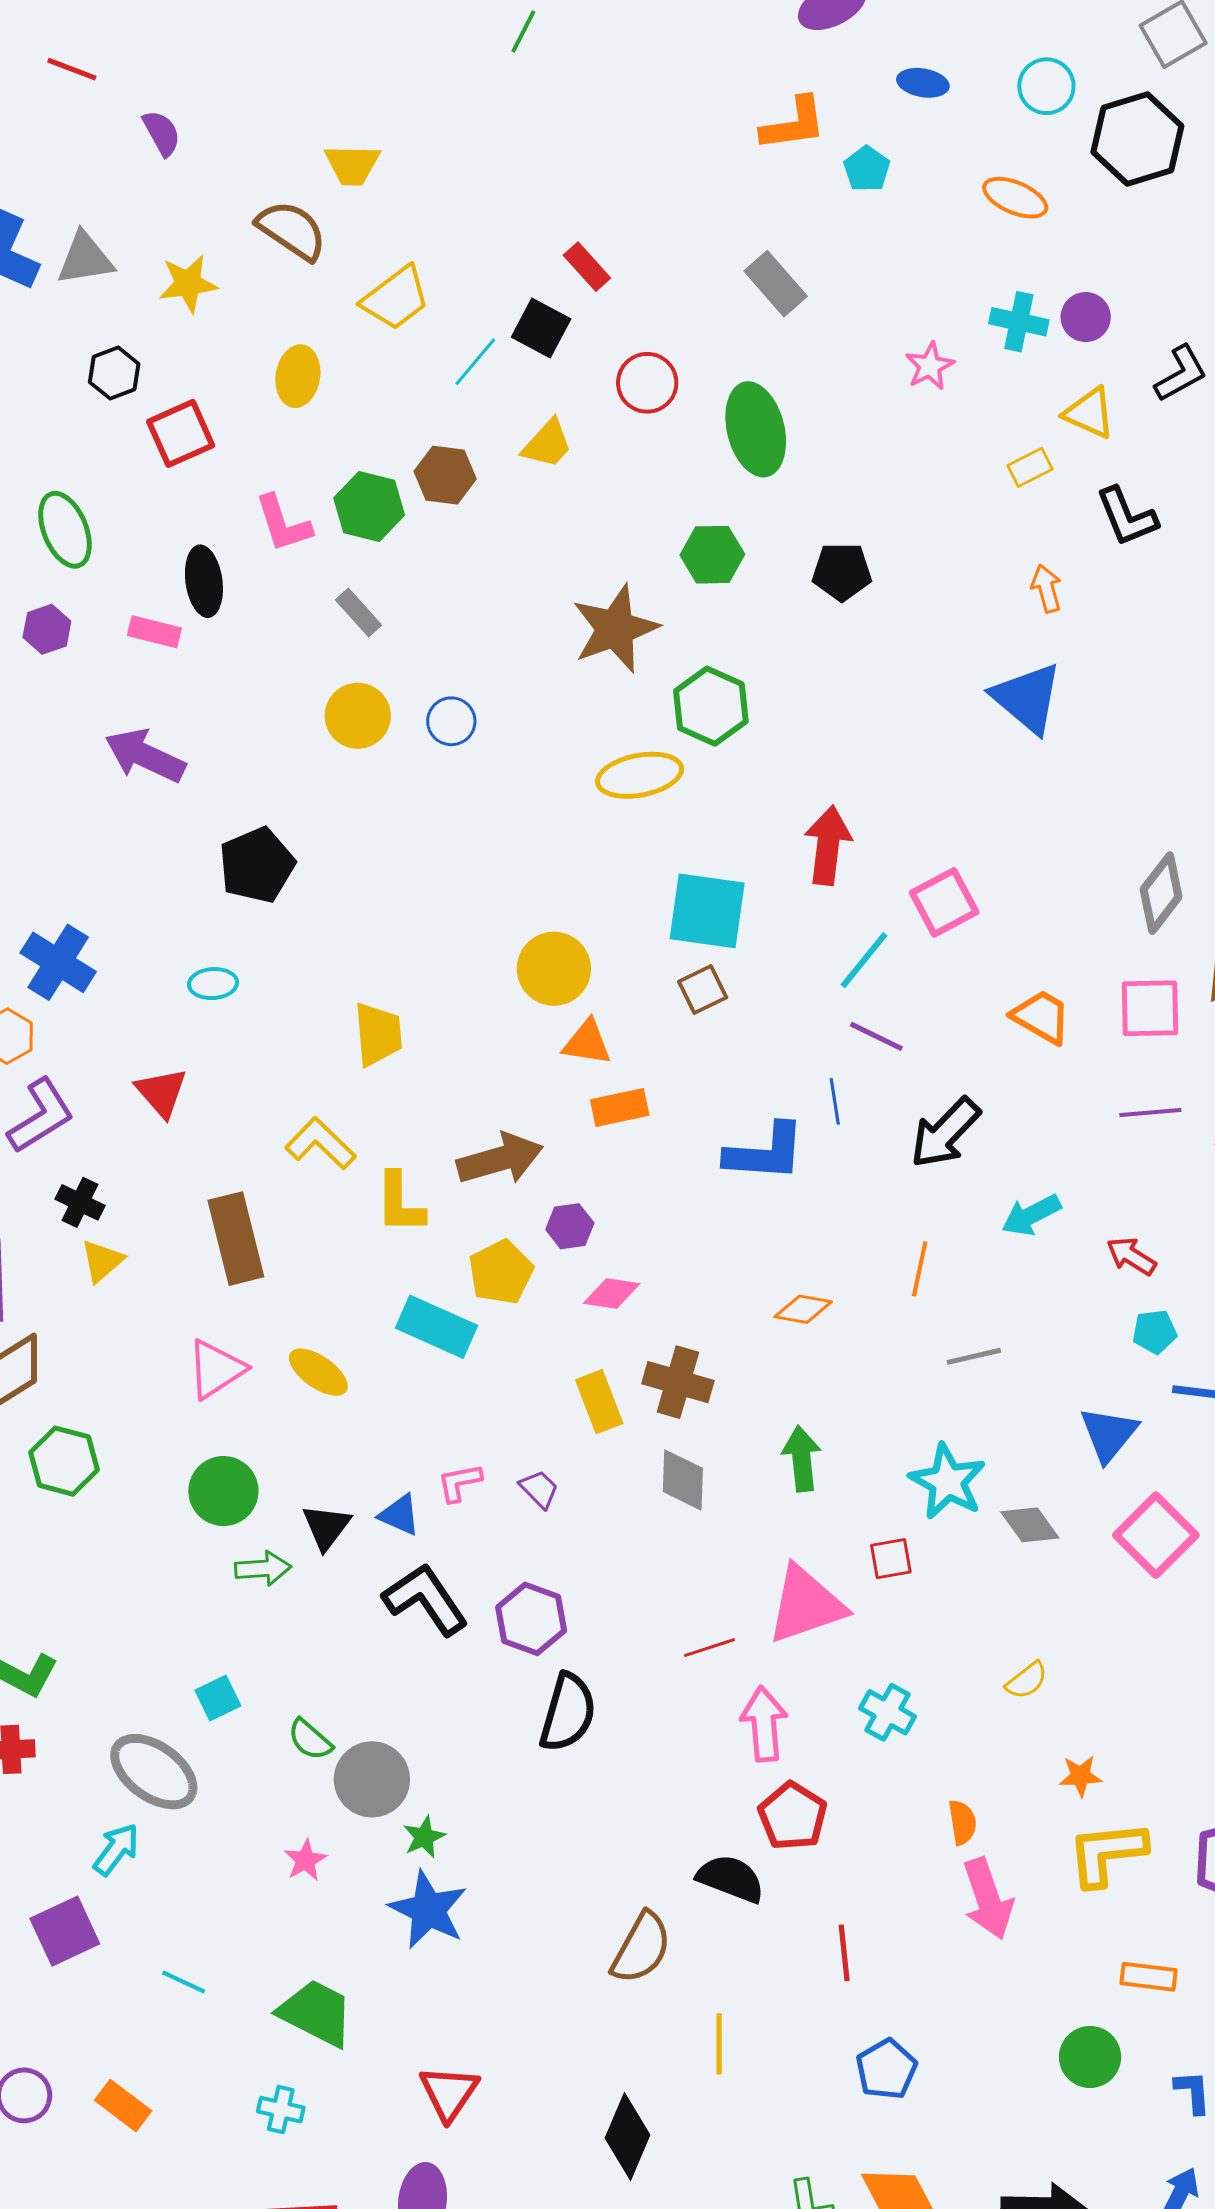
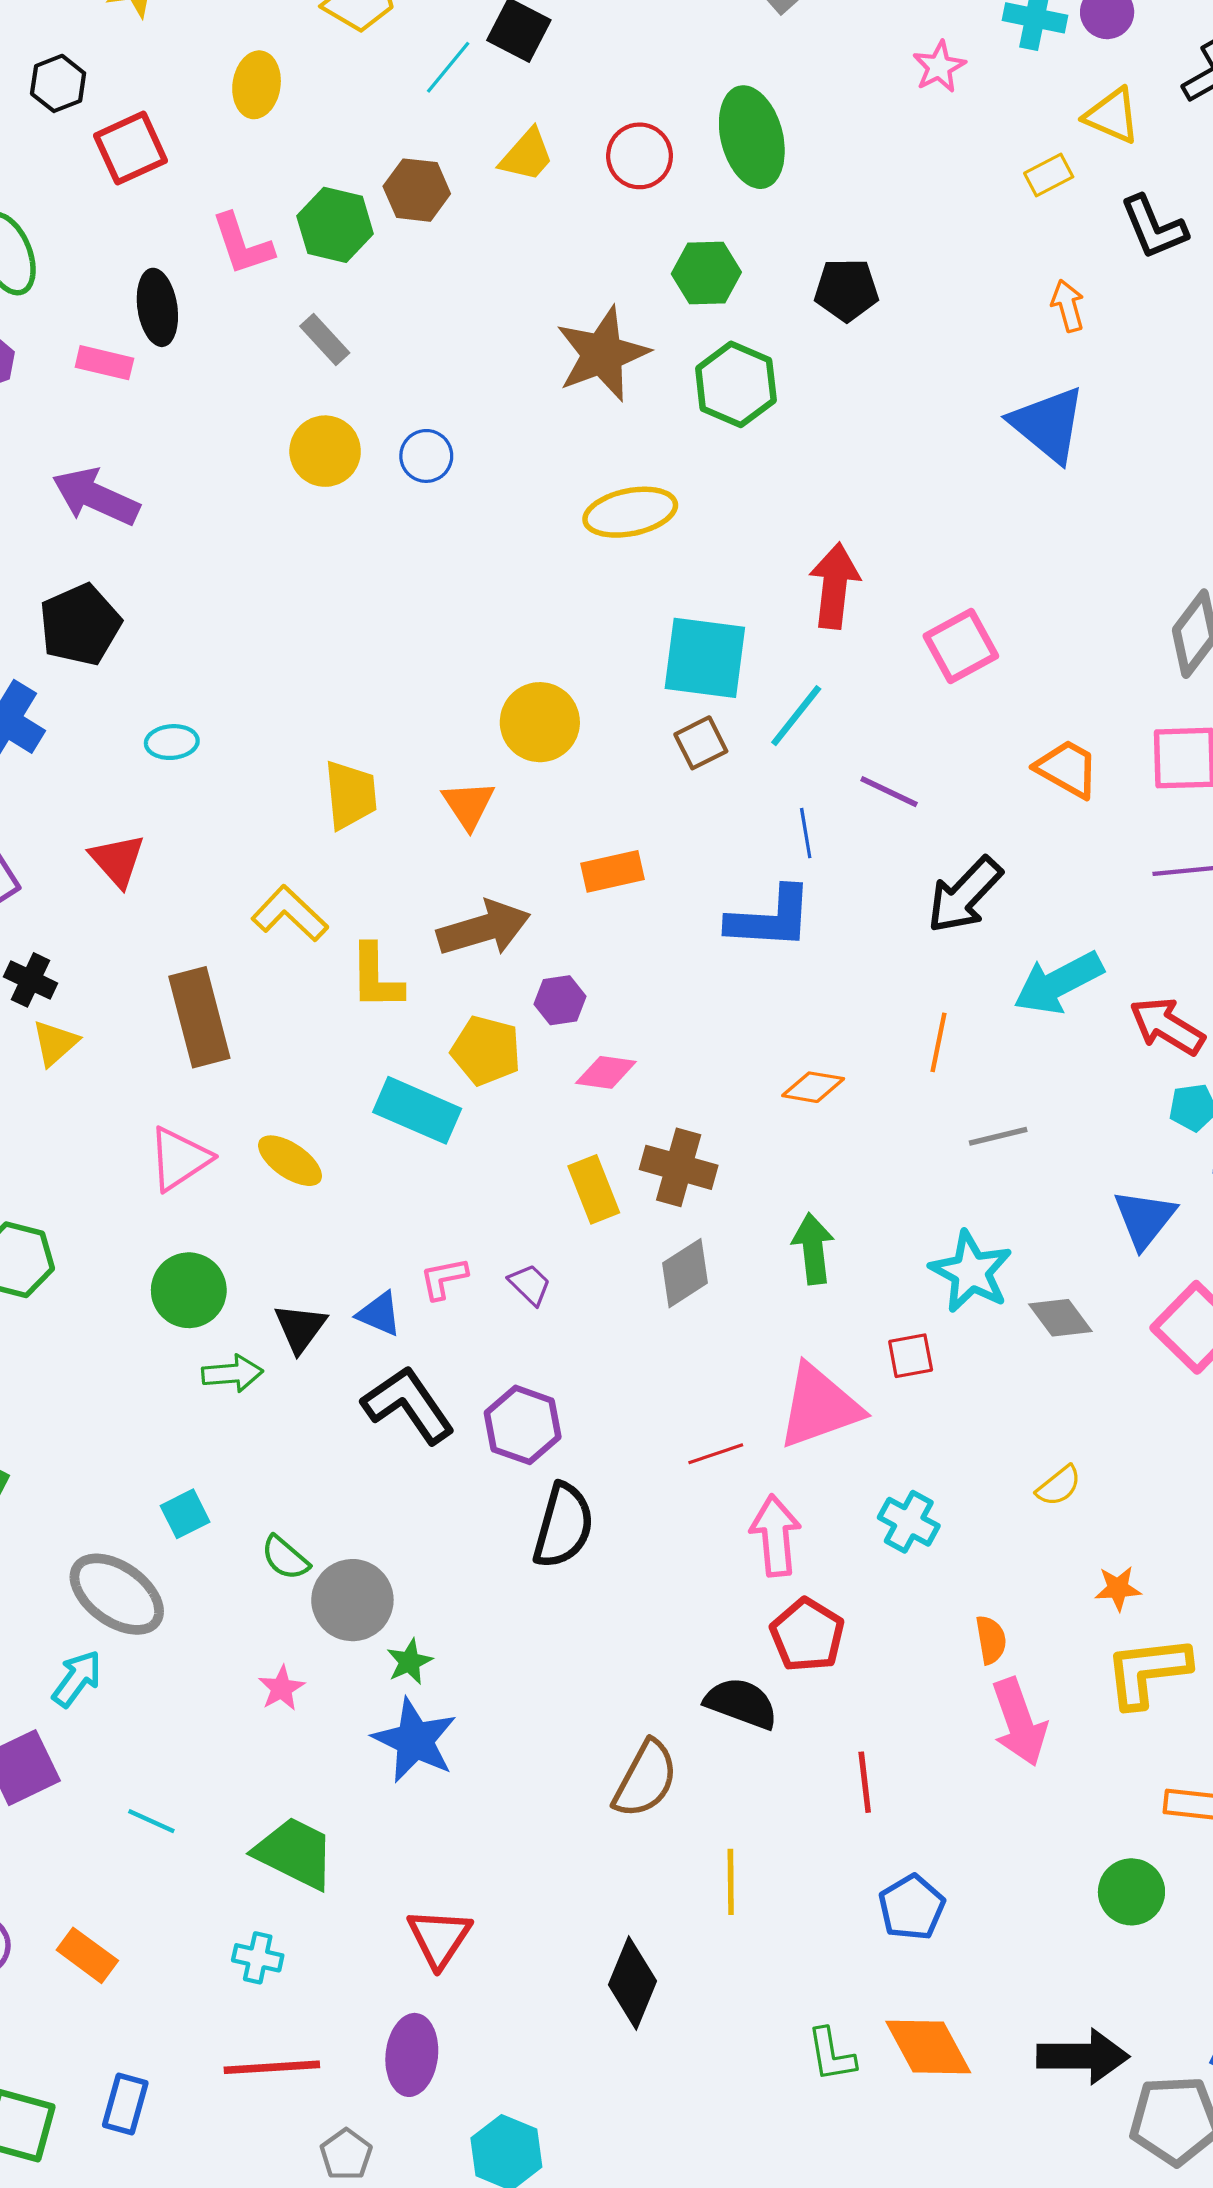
red circle: (647, 383) -> (640, 156), moved
green hexagon: (711, 706) -> (736, 384), moved
black pentagon: (257, 865) -> (80, 625), moved
cyan line: (864, 960) -> (796, 716), moved
orange triangle: (587, 1043) -> (468, 805), moved, turned 48
blue line: (835, 1101) -> (806, 833), moved
cyan arrow: (1031, 1215) -> (1058, 983), size x1.4
red arrow: (1131, 1256) -> (1167, 1026), size x1.4
yellow pentagon: (501, 1272) -> (486, 1051), turned -30
gray diamond: (683, 1480) -> (685, 1273), turned 56

